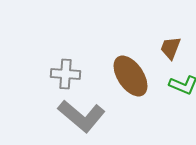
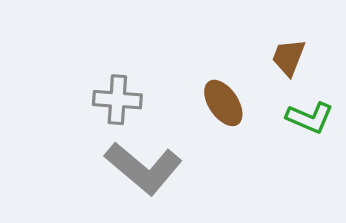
brown ellipse: (130, 76) -> (223, 103), size x0.7

